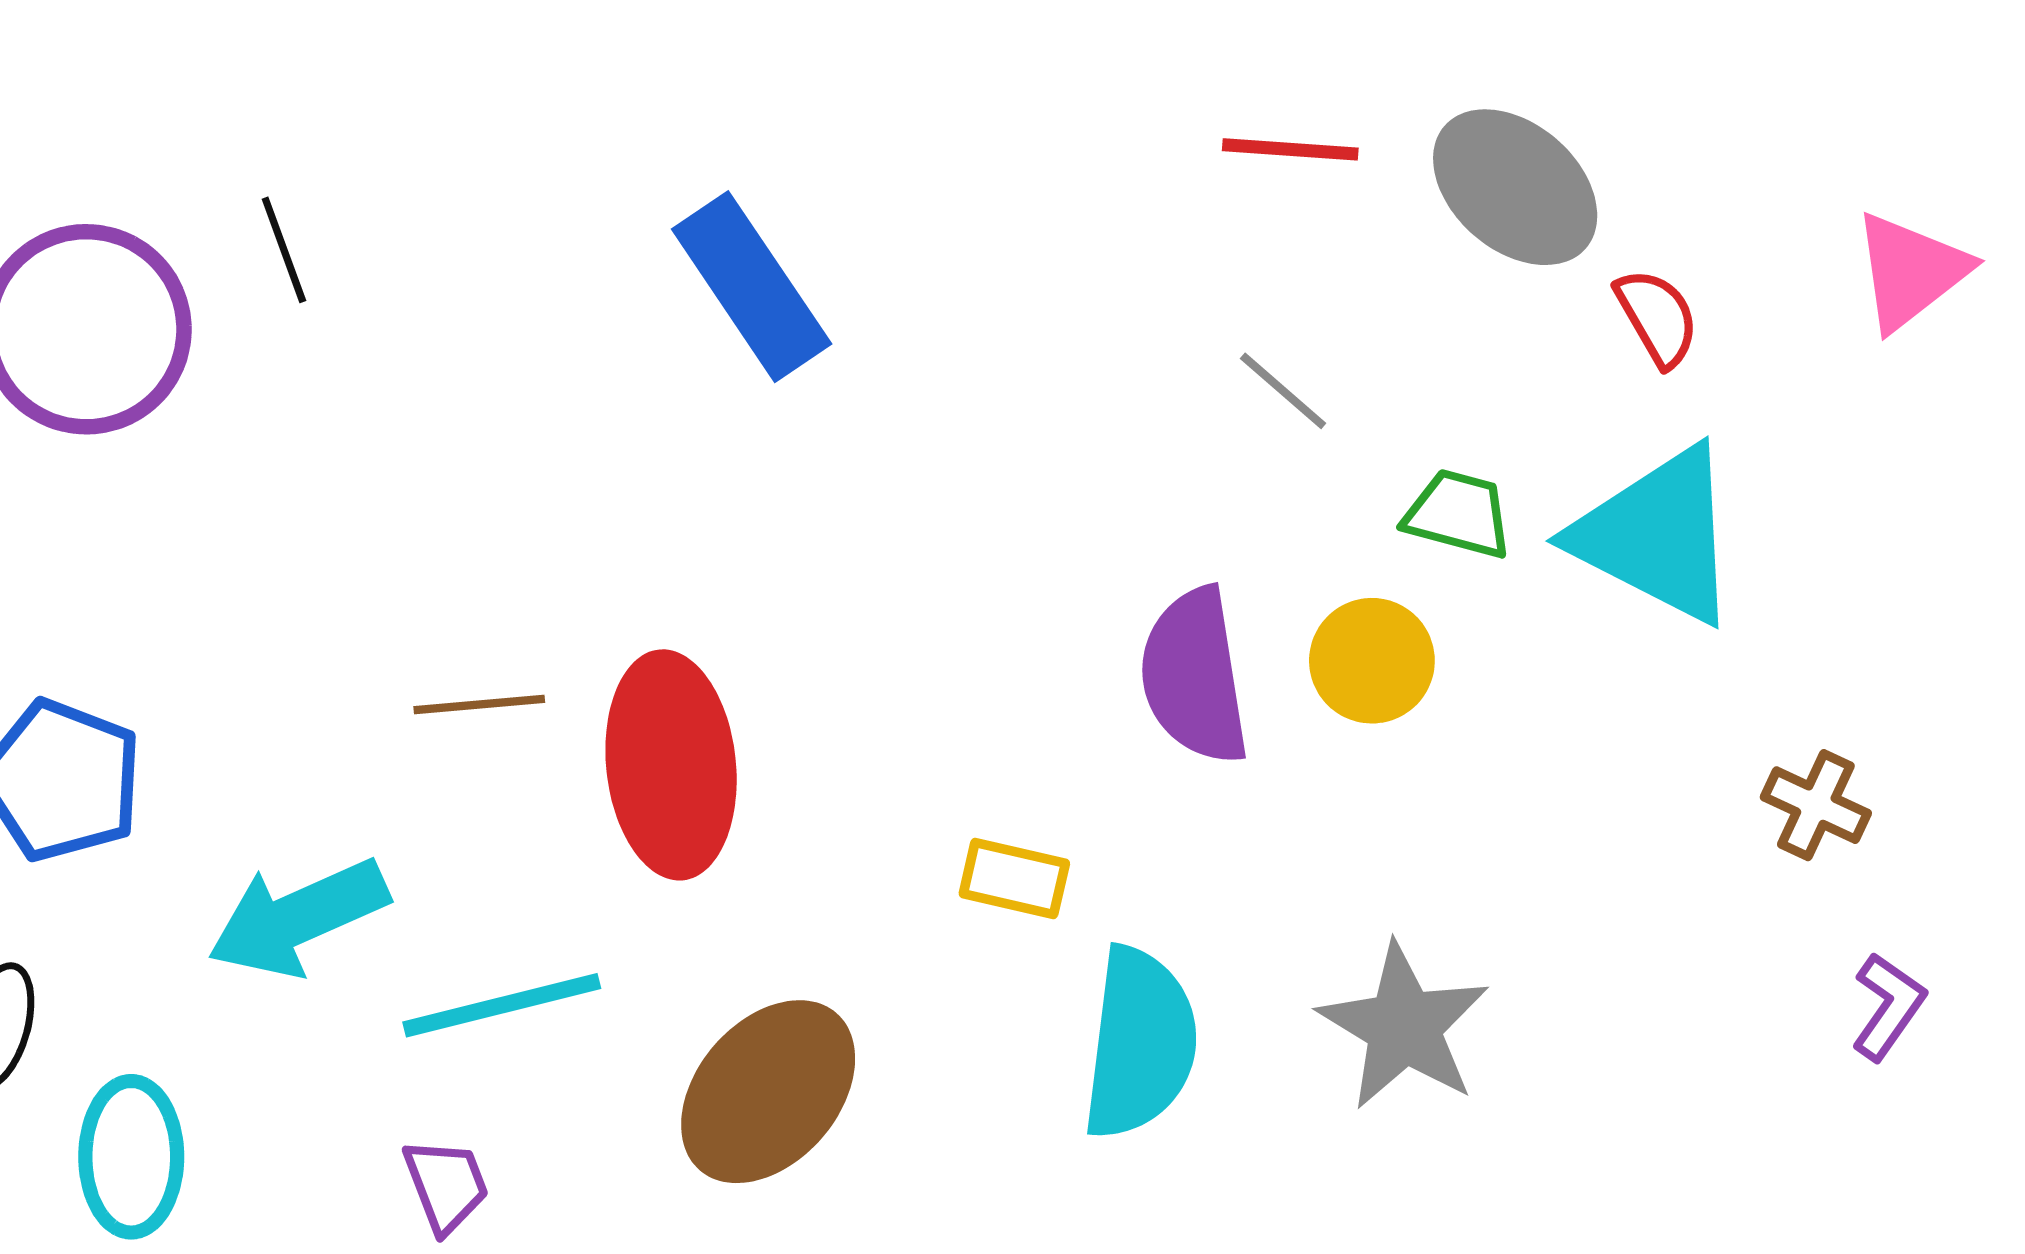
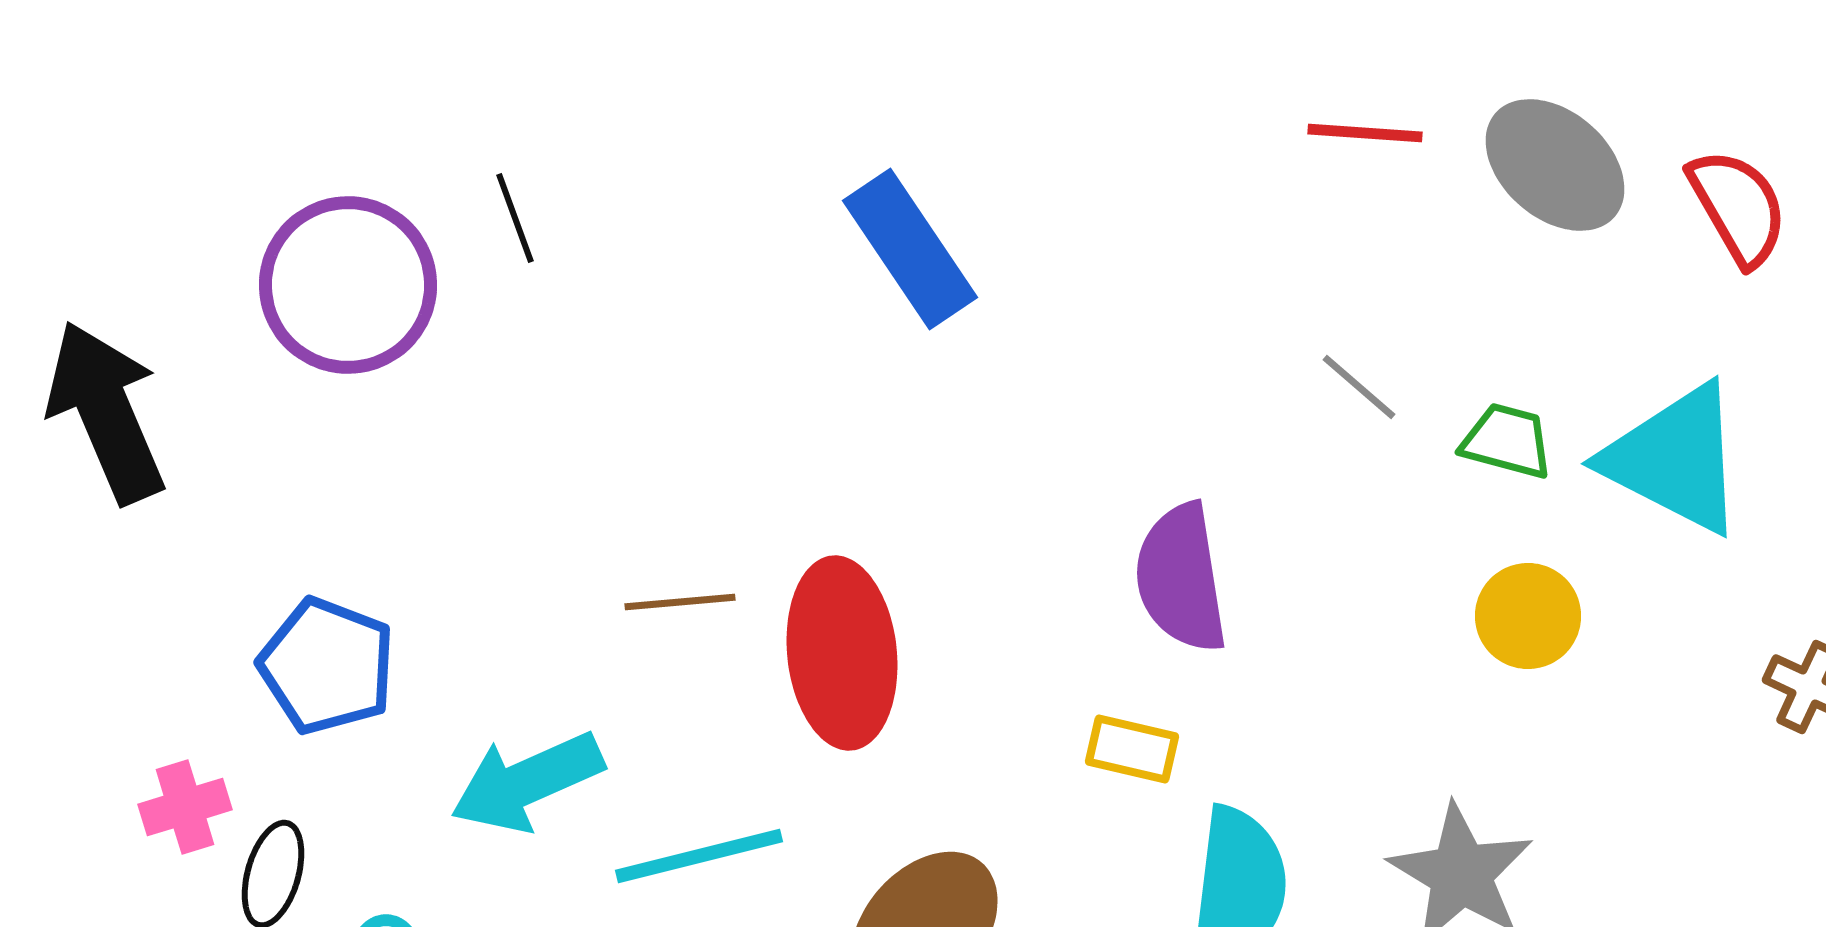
red semicircle: (1657, 317) -> (1738, 207), moved, size x1.4
gray line: (1283, 391) -> (1359, 387), moved
yellow circle: (1372, 661) -> (1528, 616), moved
purple semicircle: (1194, 676) -> (1181, 578), moved

